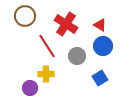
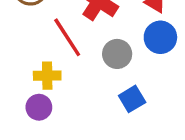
yellow cross: (46, 74) -> (47, 76), moved
blue square: (100, 78) -> (132, 99), moved

